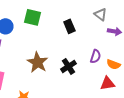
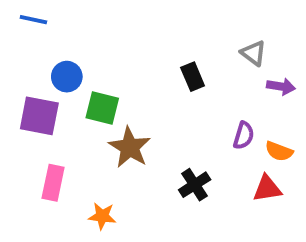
green square: (32, 17) -> (102, 108), moved
black cross: (68, 66) -> (195, 185), moved

